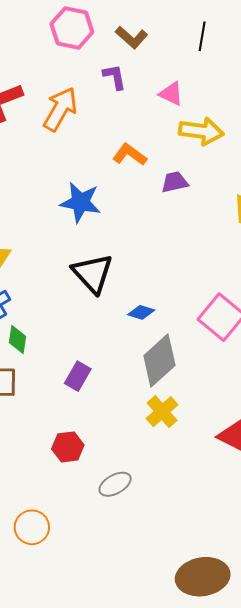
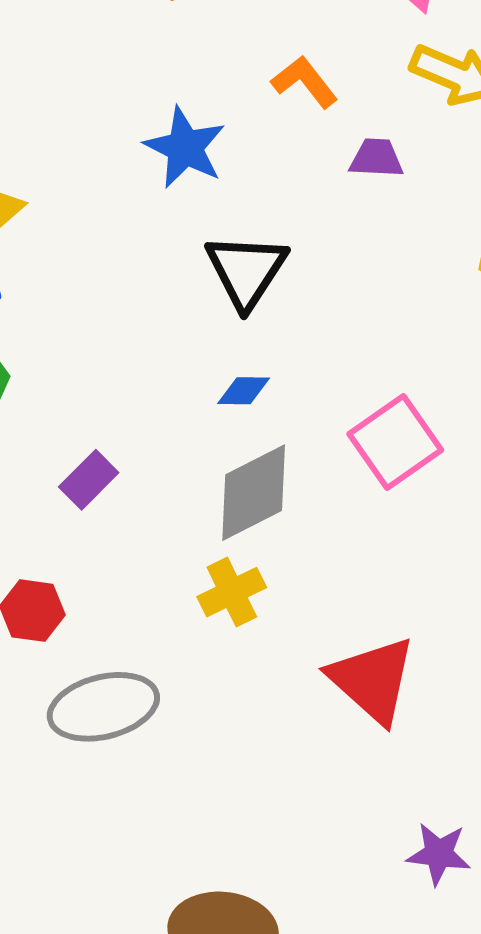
black triangle: (93, 273) -> (246, 271), moved
blue diamond: (141, 312) -> (244, 391), turned -32
gray ellipse: (115, 484) -> (103, 707), size x1.6

